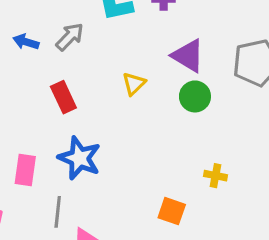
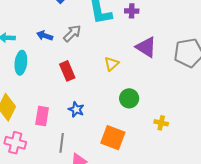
green circle: (195, 96) -> (129, 98), moved
blue star: (79, 158) -> (76, 109), size x0.6
orange square: (172, 211) -> (113, 138), moved, size x1.4

